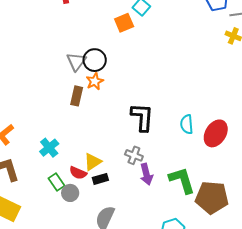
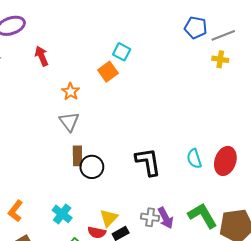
black circle: (95, 60) -> (92, 167), moved
orange star: (95, 81) -> (71, 92), moved
gray cross: (134, 155) -> (150, 217), moved

